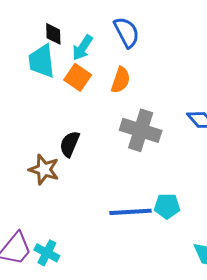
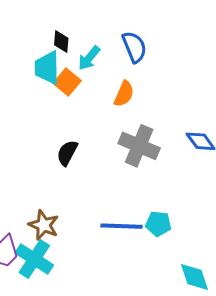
orange square: (78, 77) -> (67, 82), moved
brown star: (44, 170) -> (44, 225), moved
cyan cross: (47, 253) -> (34, 259), size x1.5

